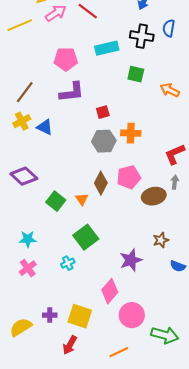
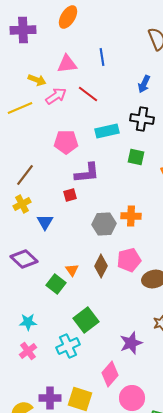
purple L-shape: (72, 92) -> (87, 173), moved
red square: (103, 112) -> (70, 195), moved
blue triangle: (45, 127) -> (45, 222), moved, turned 36
orange triangle: (82, 199) -> (72, 270), moved
cyan cross: (68, 263) -> (68, 346), size x1.6
purple cross: (50, 315) -> (50, 398), size x1.5

